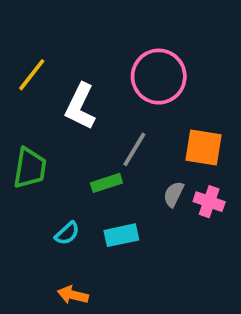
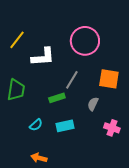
white L-shape: (80, 106) -> (43, 57), turned -120
pink cross: (209, 202) -> (112, 128), moved

